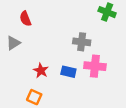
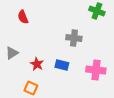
gray triangle: (13, 43) -> (12, 53), moved
pink cross: (95, 66) -> (96, 70), moved

